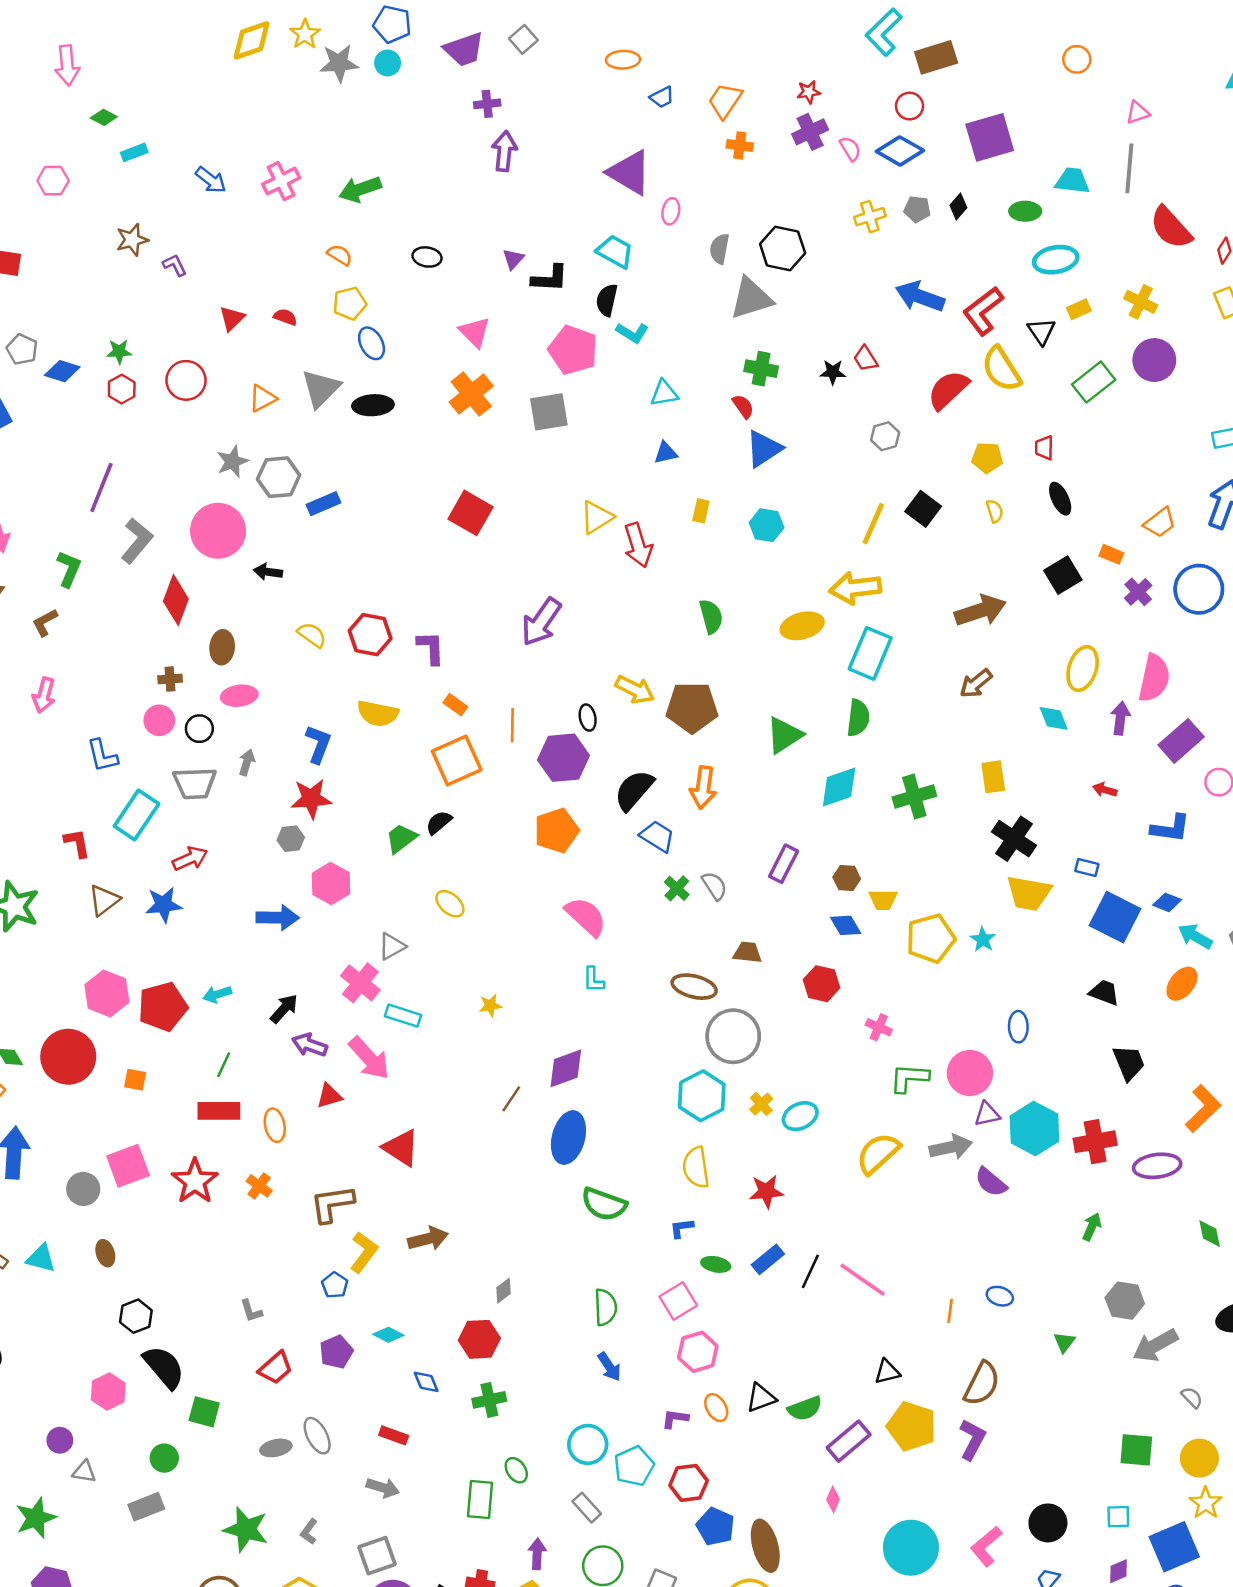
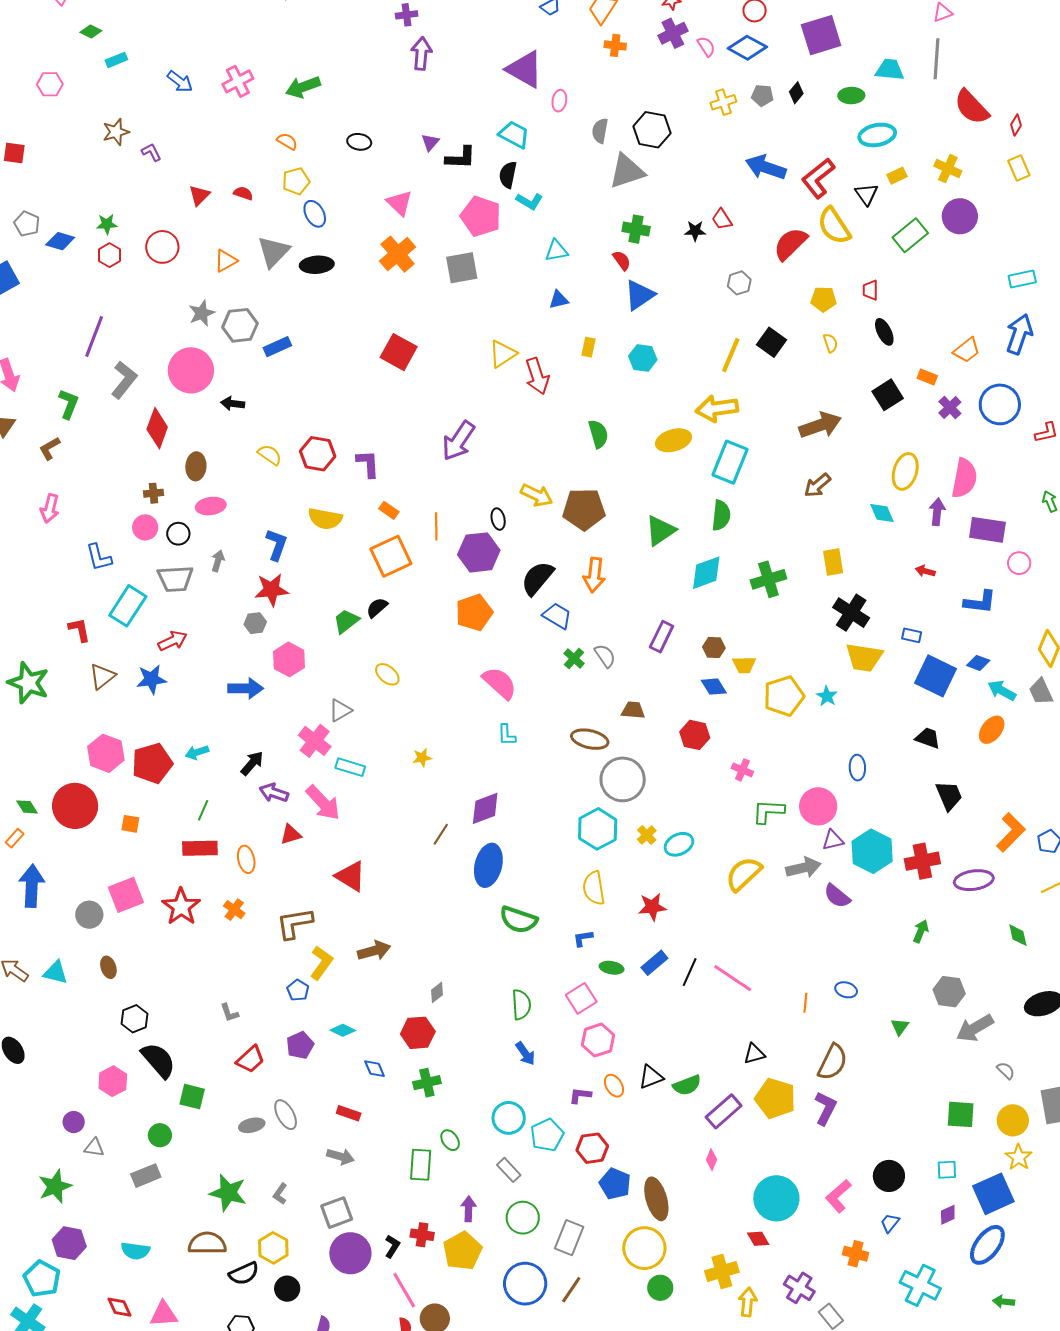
purple rectangle: (1181, 741) -> (987, 530), turned 51

